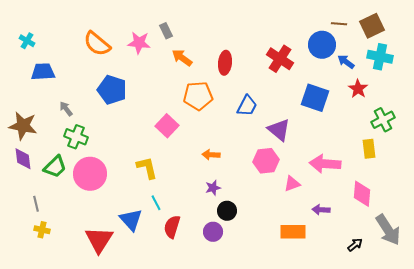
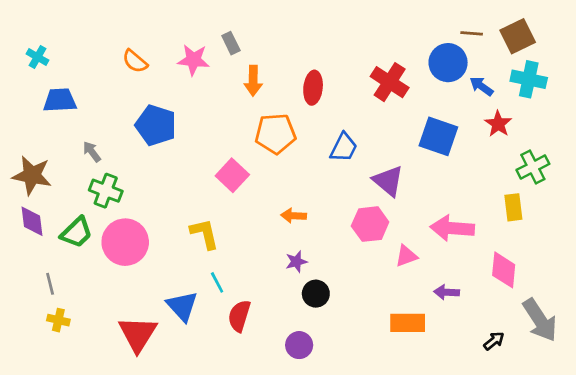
orange semicircle: (97, 44) -> (135, 61), size x0.7
orange arrow: (182, 58) -> (253, 81), turned -125
purple circle: (213, 232) -> (299, 345), moved

